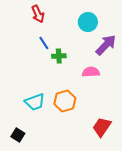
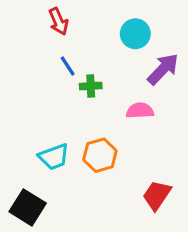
black square: (18, 135) -> (28, 207), size x1.6

